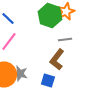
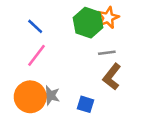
brown L-shape: (57, 60) -> (112, 77), moved

